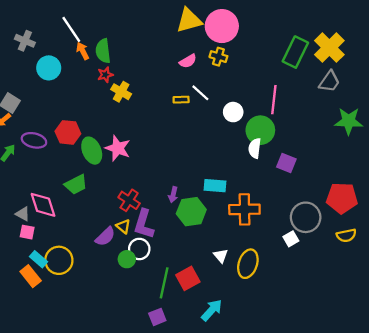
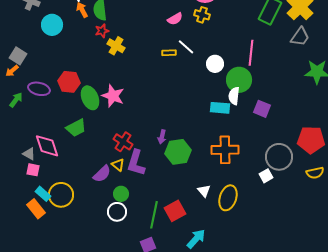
cyan rectangle: (215, 186) -> (220, 108), moved
white circle: (139, 249) -> (117, 212), moved

